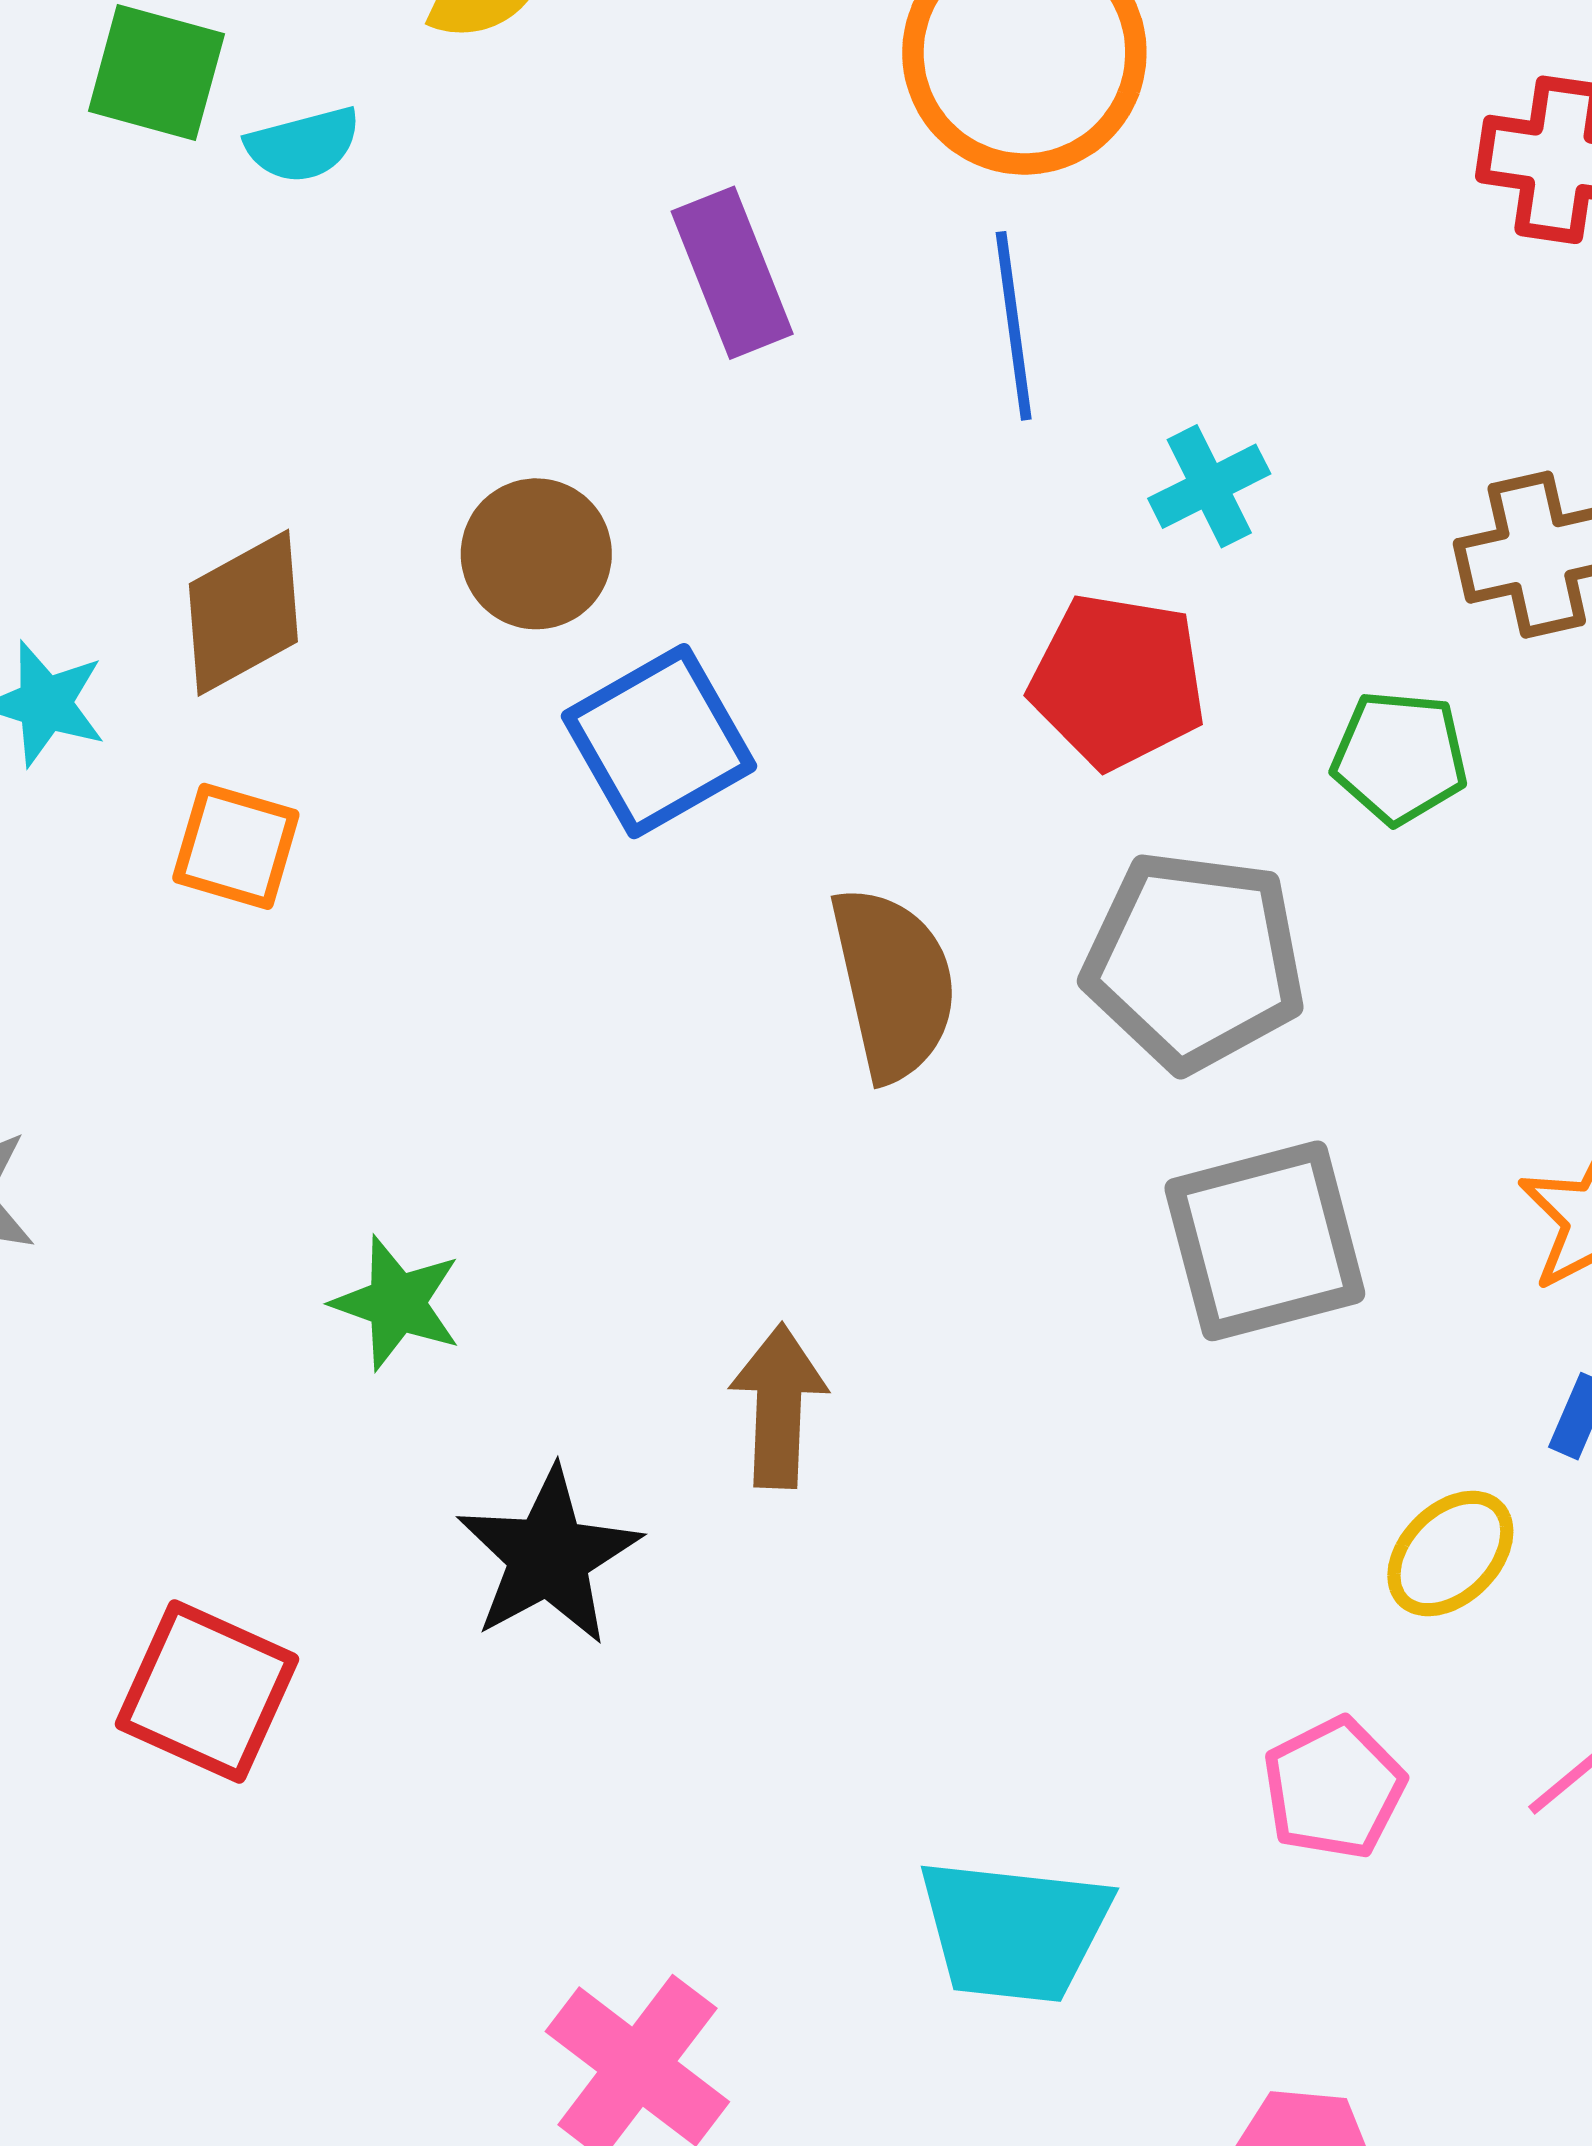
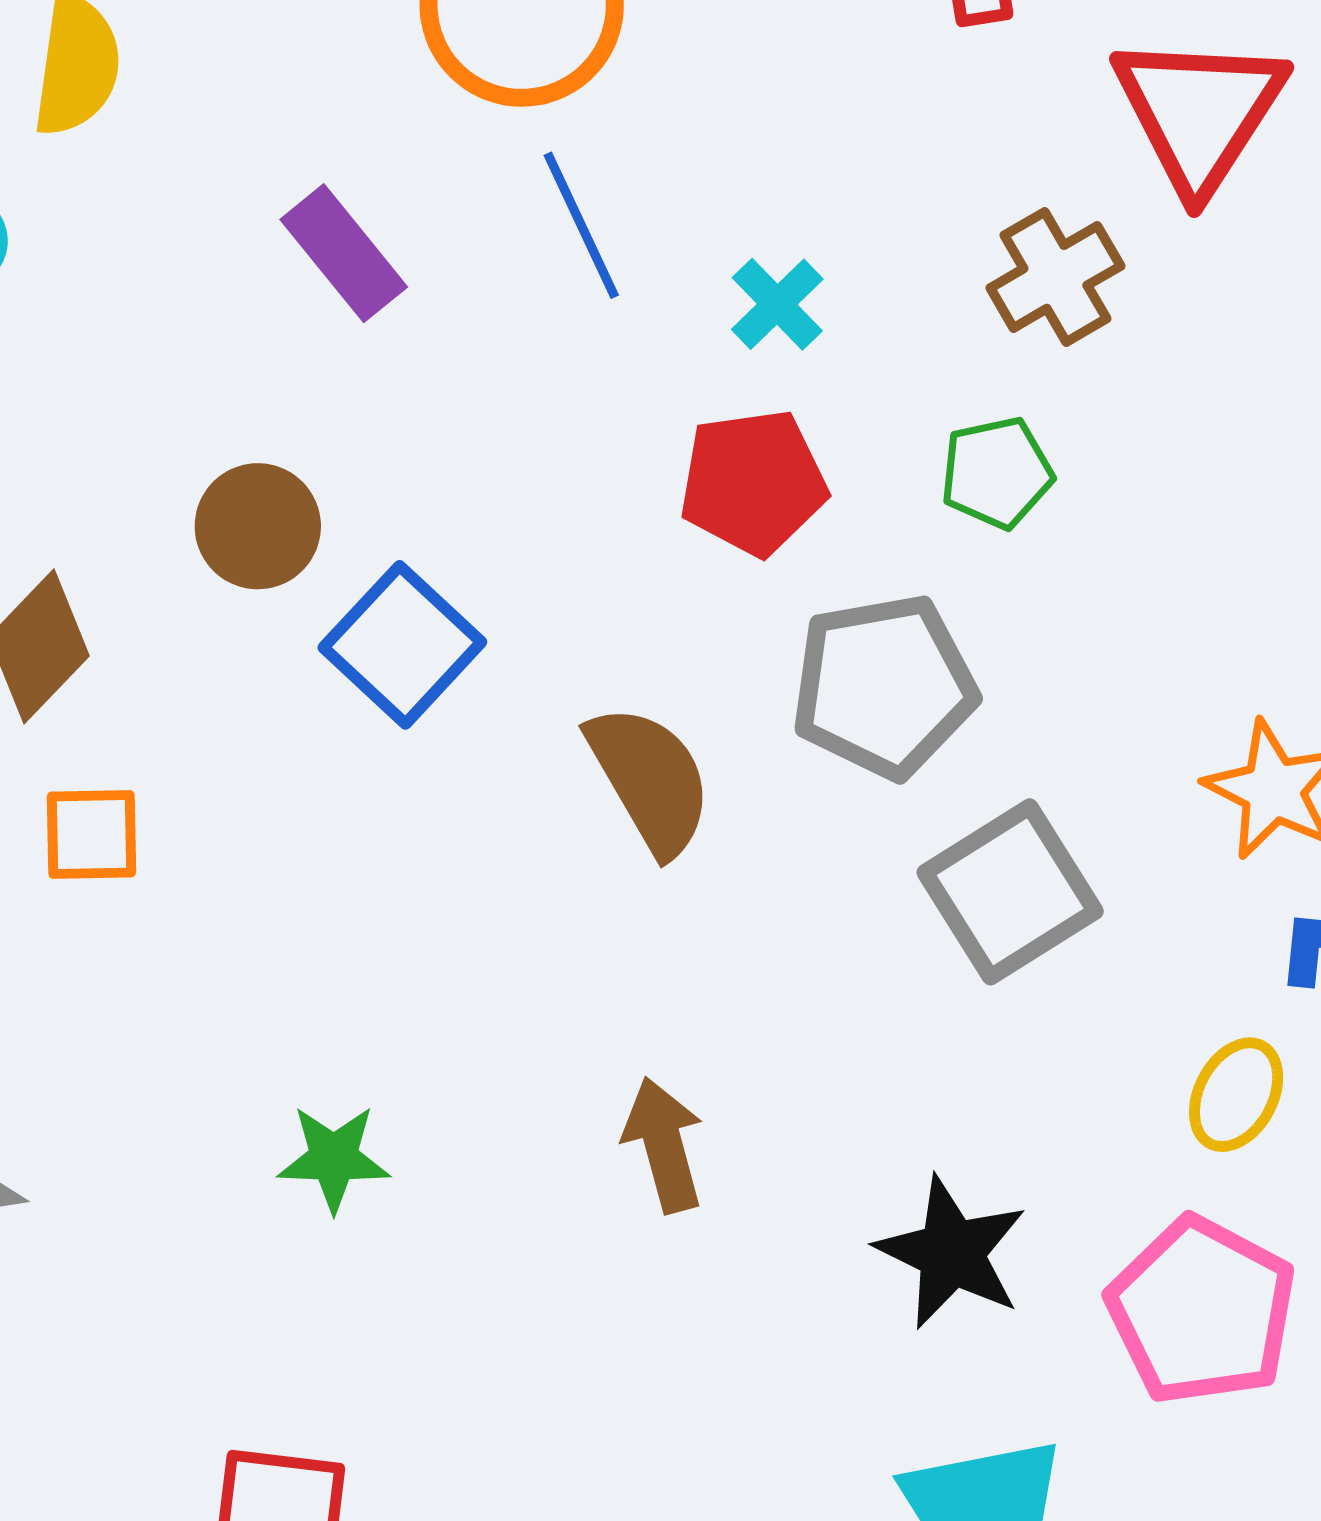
black star: (549, 1556) -> (951, 1253), moved
pink pentagon: (1334, 1788) -> (1202, 1311), size x1.6

